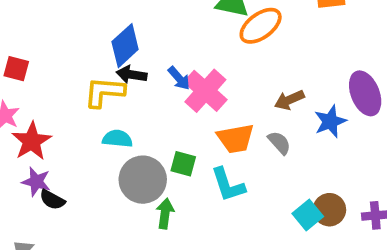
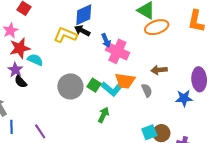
pink cross: (205, 91) -> (117, 51), turned -35
blue star: (330, 121) -> (184, 98), moved
cyan semicircle: (117, 139) -> (35, 60), moved
cyan L-shape: (228, 185) -> (112, 89), moved, turned -50
green arrow: (165, 214) -> (103, 115), moved

